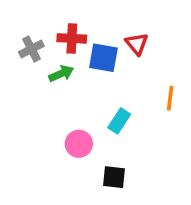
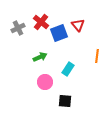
red cross: (72, 38) -> (41, 22), turned 35
blue square: (103, 58) -> (59, 33), turned -30
green arrow: (61, 74) -> (40, 57), moved

